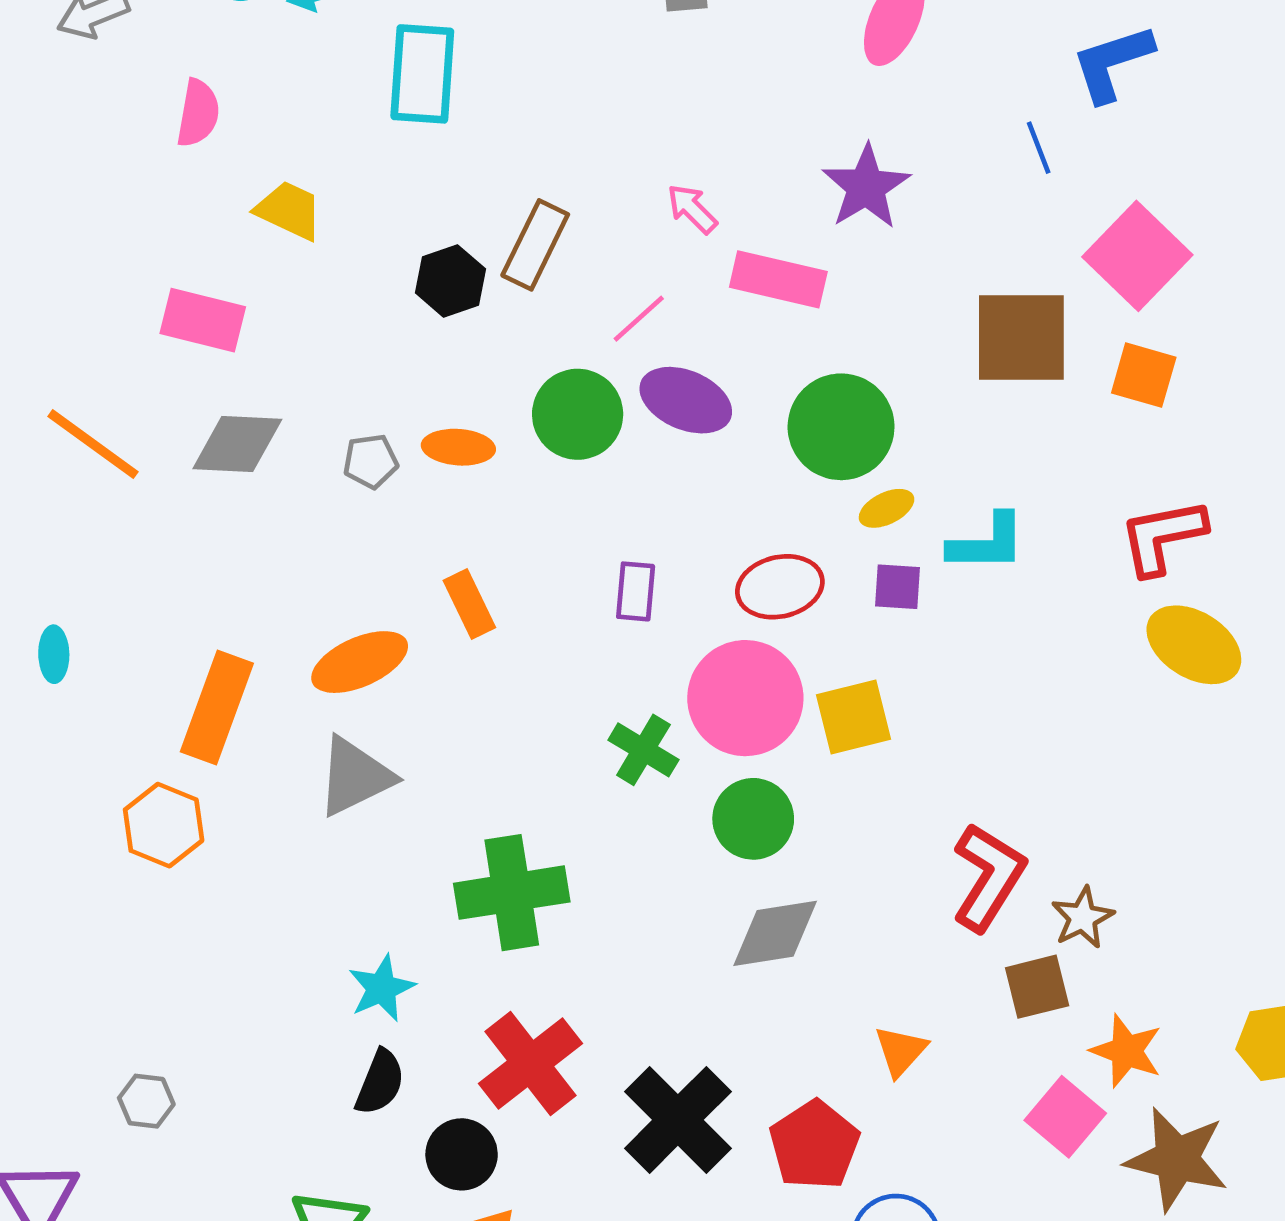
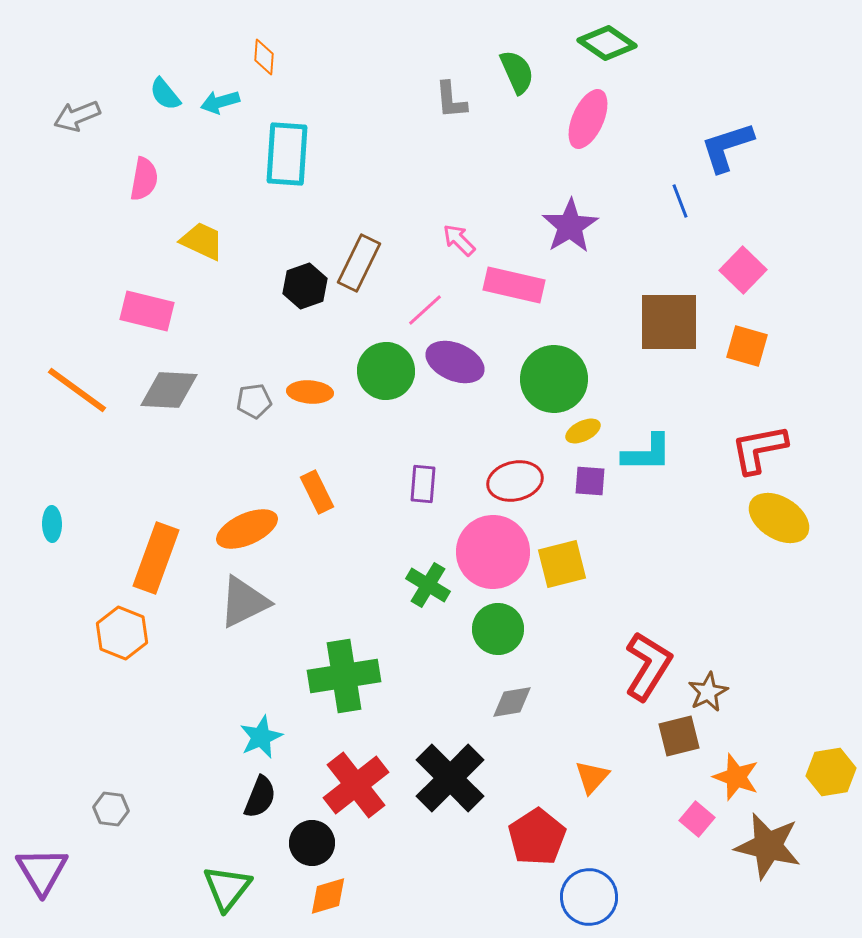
pink square: (1137, 256) -> (743, 270), size x0.7
gray diamond: (775, 933) -> (512, 702), size x0.7
pink square: (1065, 1117) -> (697, 819), size x0.7
black cross: (678, 1120) -> (450, 778), moved

